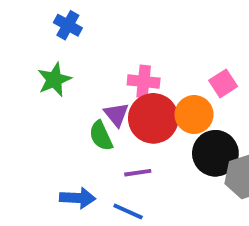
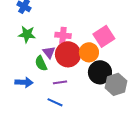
green star: (54, 80) -> (27, 34), moved, turned 30
pink square: (223, 83) -> (104, 36), size x1.5
blue arrow: (78, 198) -> (24, 82), moved

